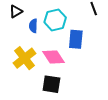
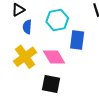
blue semicircle: (33, 26) -> (27, 27), moved

